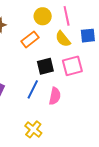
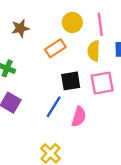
yellow semicircle: (63, 39) -> (94, 51), turned 36

